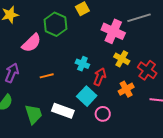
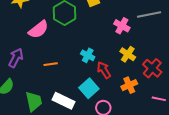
pink cross: (113, 31) -> (122, 26), size x0.7
red arrow: (100, 77) -> (104, 70), turned -60

